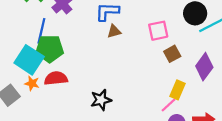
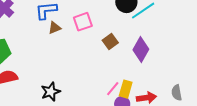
pink square: (158, 31) -> (83, 22), moved
yellow rectangle: (177, 90) -> (126, 89), moved

